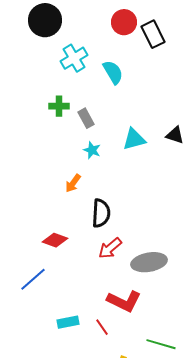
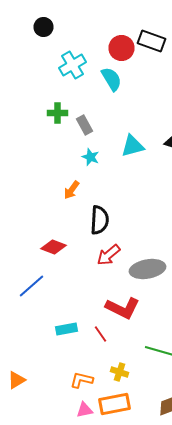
black circle: (45, 20) -> (44, 27), size x0.6
red circle: (124, 22) -> (122, 48), moved
black rectangle: (153, 34) -> (152, 41), turned -44

